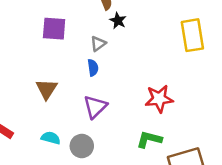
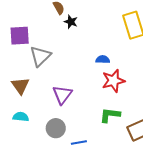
gray triangle: (98, 44) -> (40, 56), moved, size x1.6
blue semicircle: (93, 68) -> (103, 59), moved, turned -72
cyan semicircle: (51, 138) -> (21, 117), moved

